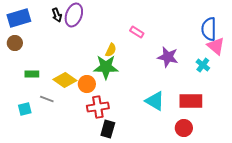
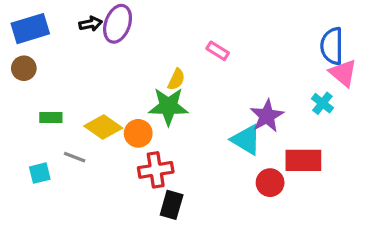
black arrow: (57, 15) -> (91, 24), turned -80
purple star: (168, 57) -> (267, 116), moved, turned 30
cyan triangle: (155, 101) -> (246, 140), moved
red circle: (184, 128) -> (270, 183), moved

